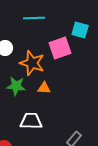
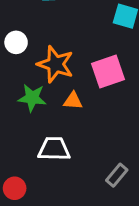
pink square: (60, 48) -> (108, 72), moved

